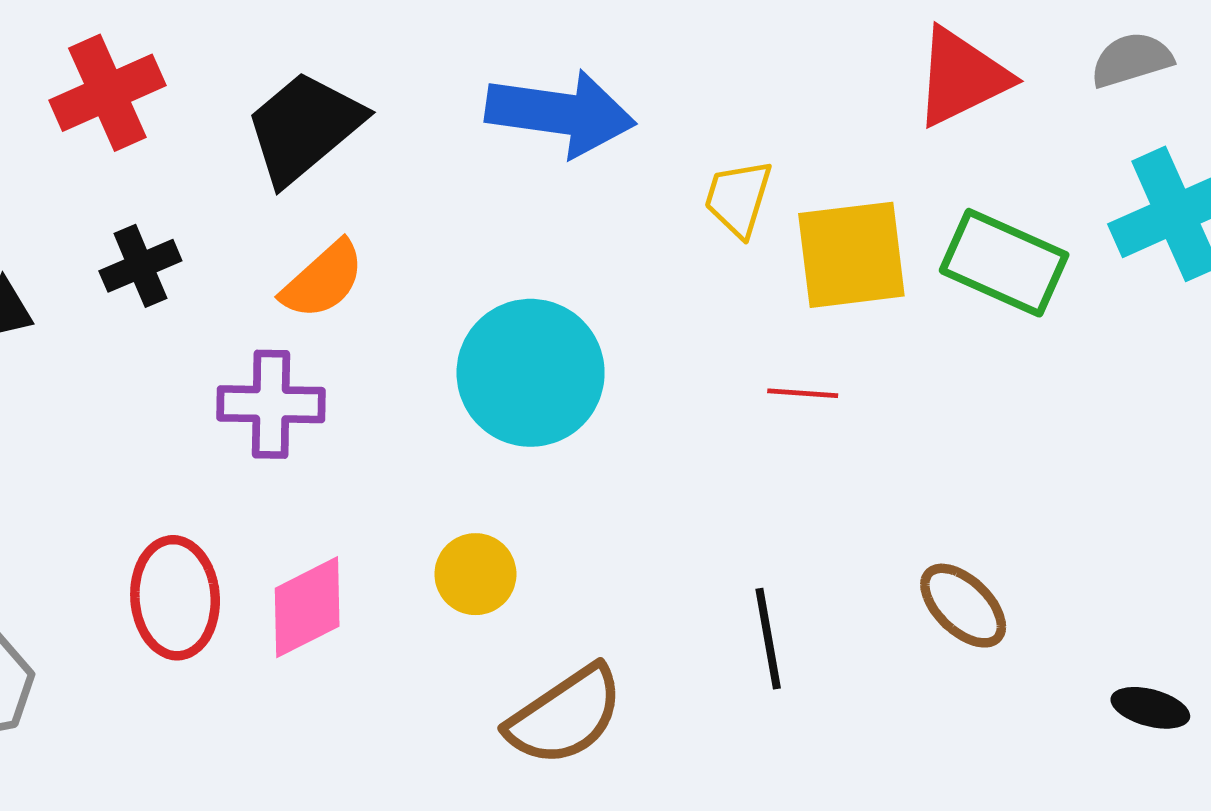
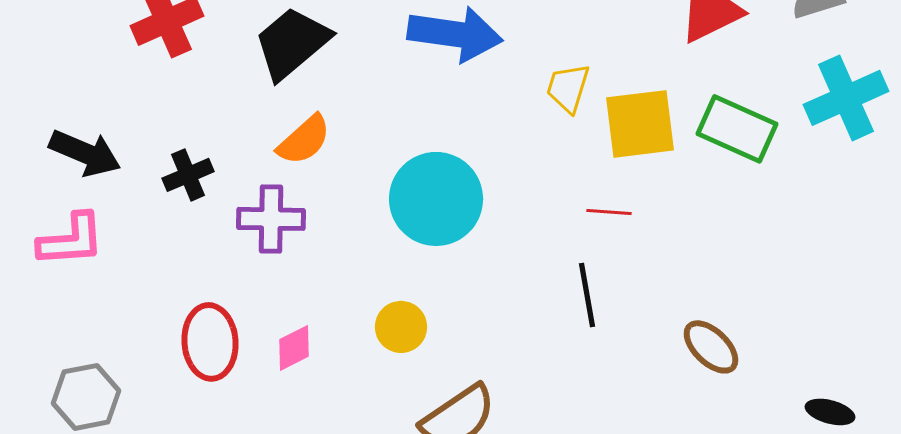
black cross: (140, 266) -> (188, 175), moved
pink diamond: (307, 607) -> (294, 348), size x0.7
black line: (768, 639) -> (587, 295), moved

